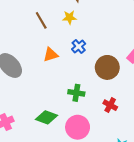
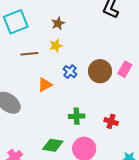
brown line: (41, 20) -> (29, 54), turned -54
brown circle: (107, 67) -> (100, 71), moved

